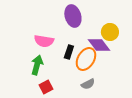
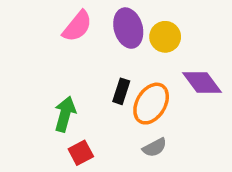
yellow circle: (110, 32) -> (165, 37), moved
pink semicircle: (44, 41) -> (77, 26), moved, turned -60
purple diamond: (99, 45) -> (202, 82), moved

